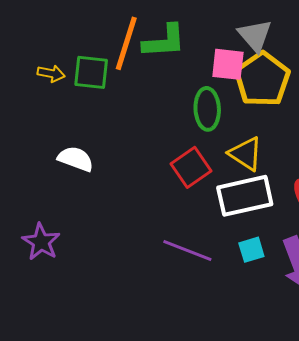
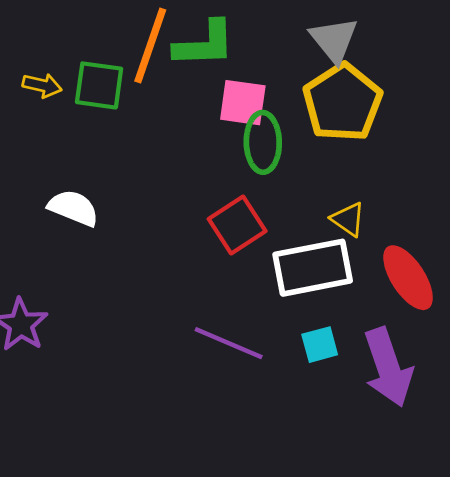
pink square: (228, 64) -> (243, 103), moved
yellow triangle: (246, 154) -> (348, 219), moved, size x0.7

